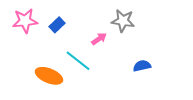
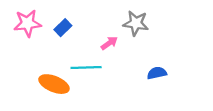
cyan line: (78, 61) -> (86, 67), turned -40

